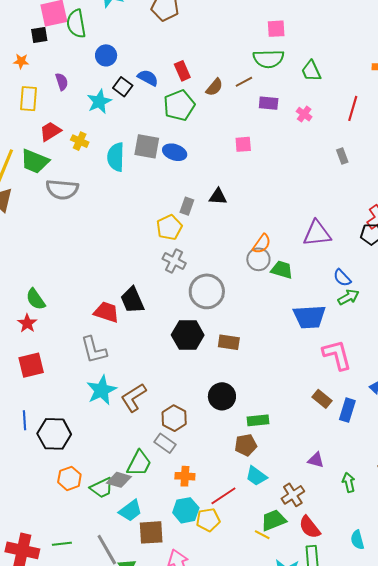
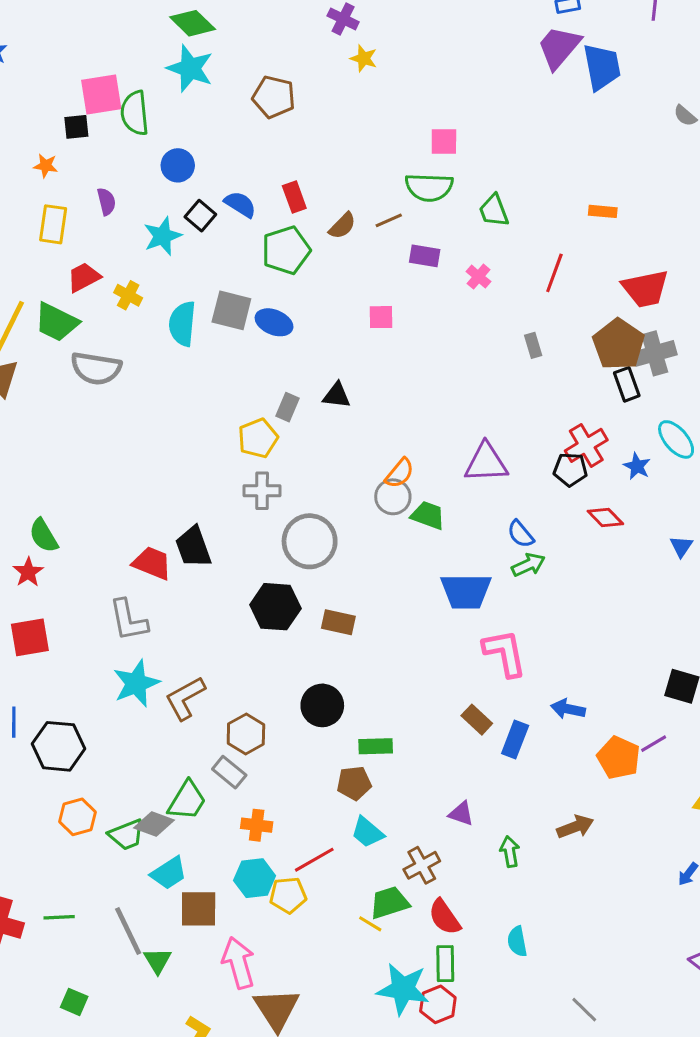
gray cross: (174, 261) -> (262, 491), turned -30

